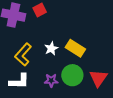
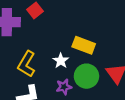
white star: (51, 48) -> (61, 61), moved

